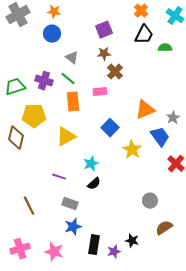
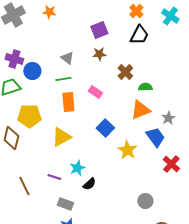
blue circle: (52, 34) -> (32, 71), moved
green semicircle: (165, 48) -> (145, 87), moved
brown cross: (115, 72) -> (125, 72), moved
green line: (68, 79) -> (63, 79), turned -49
purple cross: (44, 81) -> (14, 59), moved
pink rectangle: (100, 92) -> (95, 92), turned 40
cyan star: (91, 164) -> (77, 168), moved
brown line: (29, 206) -> (24, 186), moved

